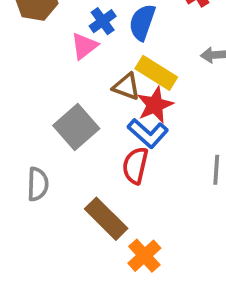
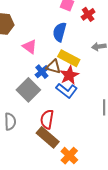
blue cross: (103, 21) -> (42, 72), moved
pink triangle: (84, 46) -> (30, 47), turned -42
red semicircle: (135, 165) -> (47, 119), moved

